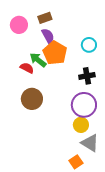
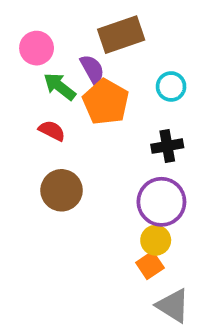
brown rectangle: (45, 18) -> (121, 35), moved, size x1.6
green arrow: (38, 60) -> (60, 86), moved
gray triangle: (90, 143) -> (173, 306), moved
orange square: (76, 162) -> (150, 265), moved

